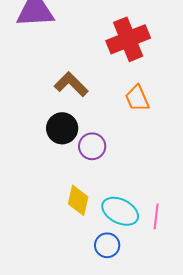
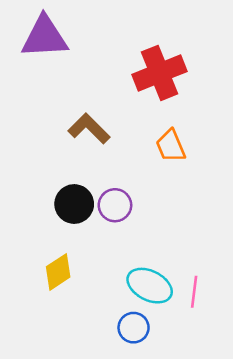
black circle: (62, 128) -> (74, 204), moved
yellow diamond: (78, 200) -> (58, 272), moved, turned 44

